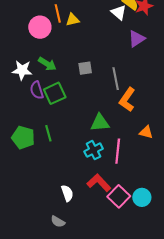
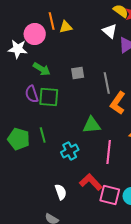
white triangle: (119, 12) -> (110, 31), moved
white star: (22, 70) -> (18, 49), moved
green square: (55, 93) -> (49, 97), turned 30
cyan cross: (94, 150) -> (70, 151), moved
pink square: (119, 196) -> (110, 195), turned -30

